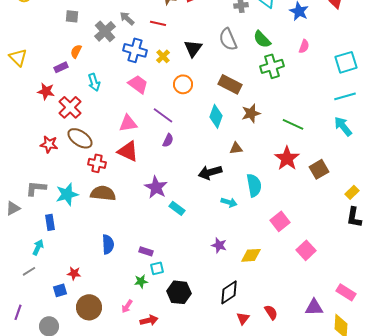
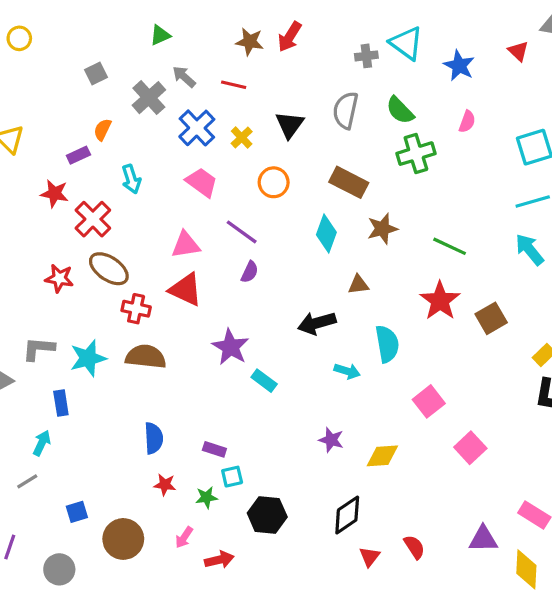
gray square: (72, 16) -> (96, 74), turned -32
gray semicircle: (228, 39) -> (346, 110), turned 35
blue cross: (135, 50) -> (197, 128), turned 30
red star: (74, 273) -> (165, 485), moved

